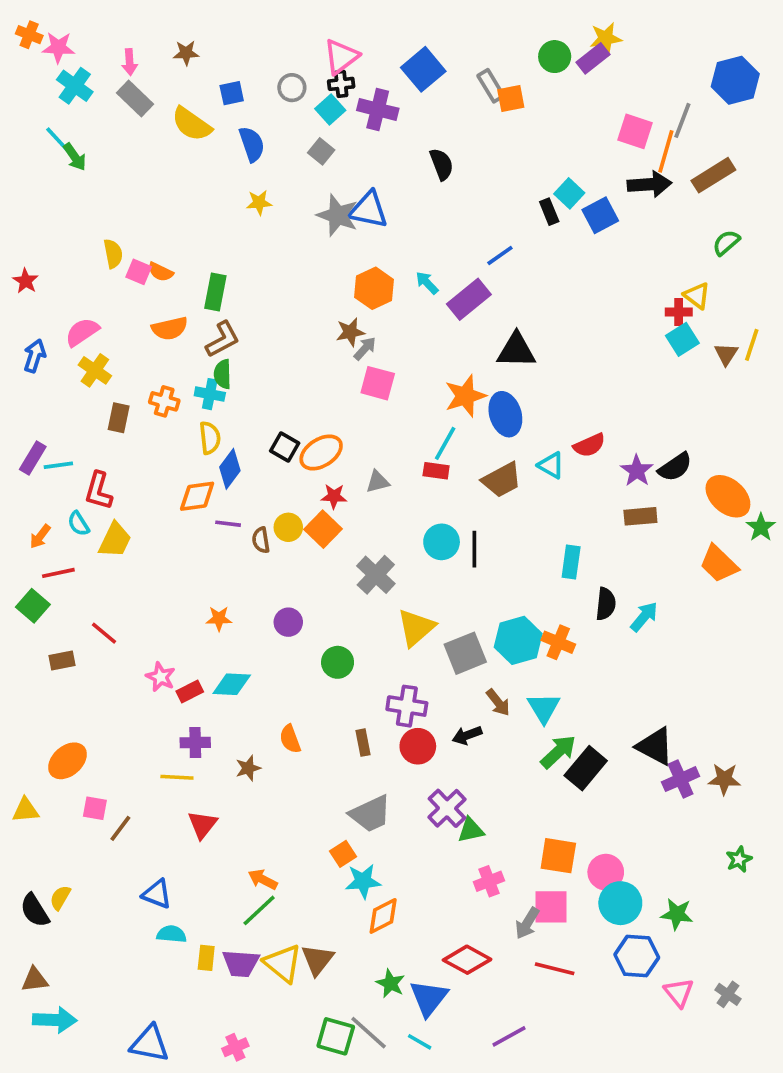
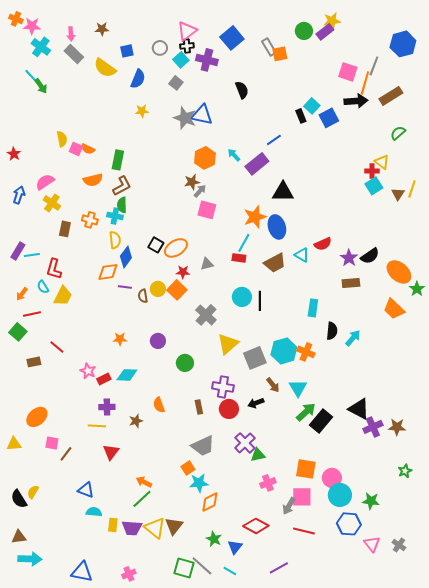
blue semicircle: (252, 144) -> (138, 79), turned 42
blue triangle: (429, 998) -> (235, 547), size x0.7

